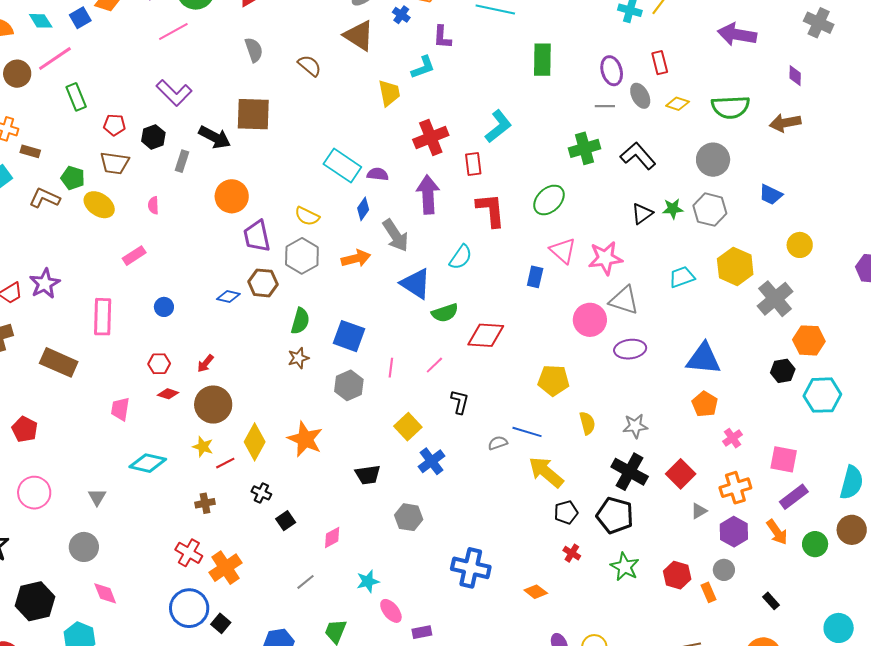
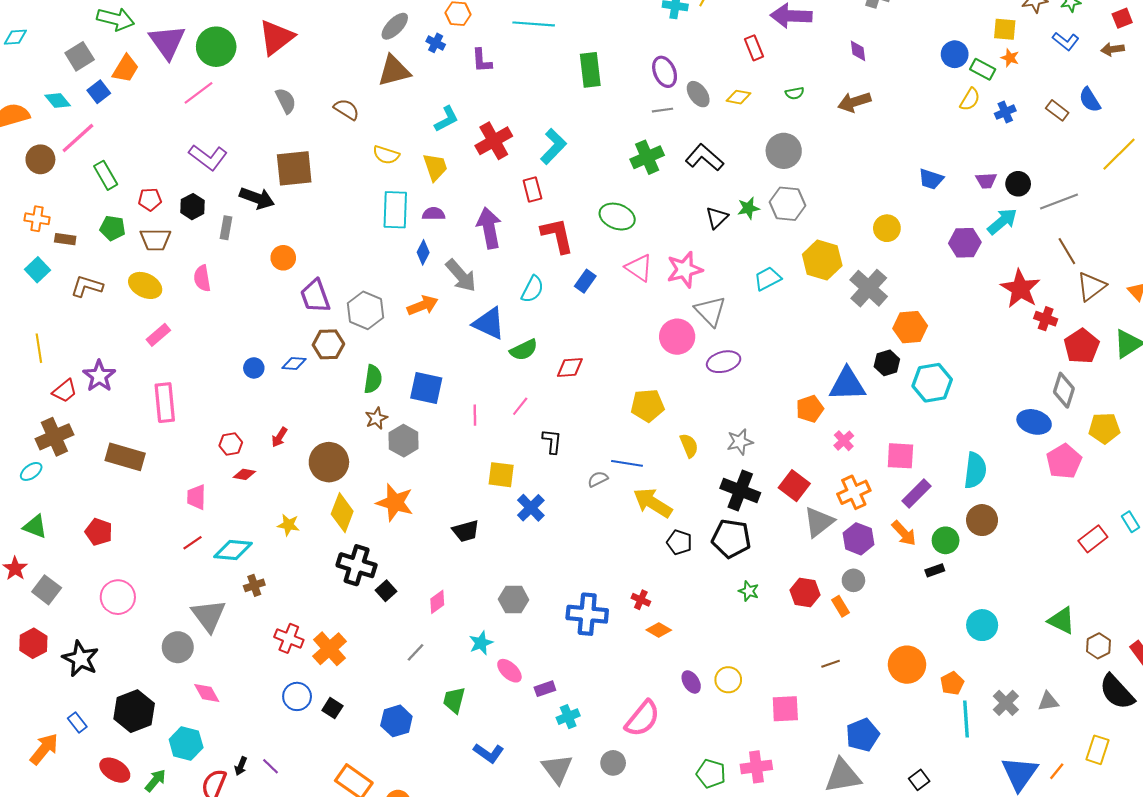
brown triangle: (359, 36) -> (394, 71), turned -40
red rectangle: (660, 63) -> (754, 48), moved
cyan L-shape: (423, 67) -> (446, 119), moved
yellow trapezoid: (389, 93) -> (435, 167), moved
green semicircle: (731, 107) -> (795, 93), size x0.5
red cross: (431, 137) -> (494, 141), moved
cyan rectangle: (342, 166) -> (395, 210), turned 66
green pentagon: (73, 178) -> (113, 228), moved
blue trapezoid: (771, 195) -> (931, 179), moved
orange circle: (232, 196) -> (283, 258), size x0.7
green ellipse: (549, 200) -> (617, 217), turned 72
pink semicircle: (153, 205) -> (202, 278), size x1.4
yellow semicircle: (307, 216) -> (386, 155), moved
pink rectangle: (134, 256) -> (158, 335), moved
blue rectangle: (535, 277) -> (585, 281), moved, turned 30
gray triangle: (624, 300) -> (710, 311), turned 36
blue circle: (164, 307) -> (254, 368), moved
red diamond: (486, 335) -> (570, 368), size x0.7
blue triangle: (704, 359) -> (847, 384), moved
gray hexagon: (349, 385) -> (404, 441), moved
orange pentagon: (705, 404) -> (810, 409), turned 30
brown circle: (213, 405) -> (329, 462), moved
yellow square: (408, 427) -> (501, 475), turned -32
red line: (225, 463) -> (192, 543), moved
black cross: (261, 493) -> (357, 565), size x1.8
gray triangle: (97, 497) -> (209, 615), moved, size x1.8
brown cross: (205, 503) -> (254, 585), moved
gray triangle: (699, 511) -> (819, 522), size x1.8
black pentagon: (566, 512) -> (679, 542), turned -30
gray hexagon: (409, 517) -> (514, 600), moved
red cross: (572, 553) -> (641, 600), moved
green star: (625, 567) -> (749, 591), size x0.7
black rectangle: (771, 601) -> (935, 570), moved, turned -60
blue circle: (189, 608) -> (297, 696), size x0.7

